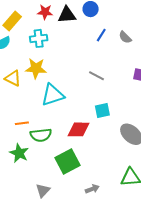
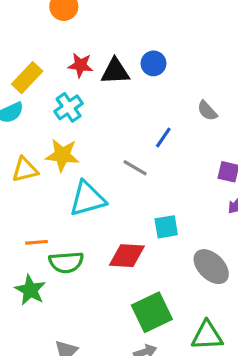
blue line: (101, 35) -> (163, 137), moved
cyan cross: (39, 38) -> (69, 107), turned -30
gray line: (96, 76) -> (135, 168), moved
yellow triangle: (13, 78) -> (25, 170), turned -42
green square: (68, 162) -> (152, 312), moved

